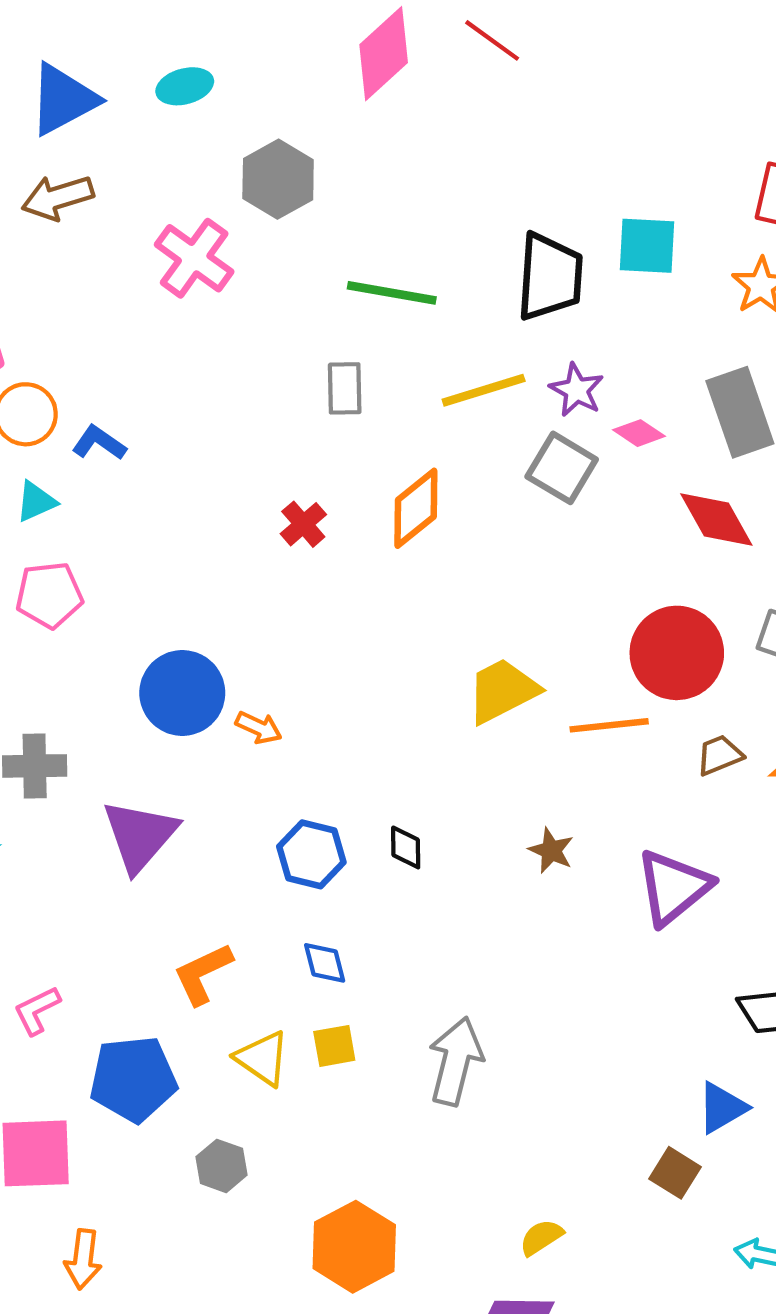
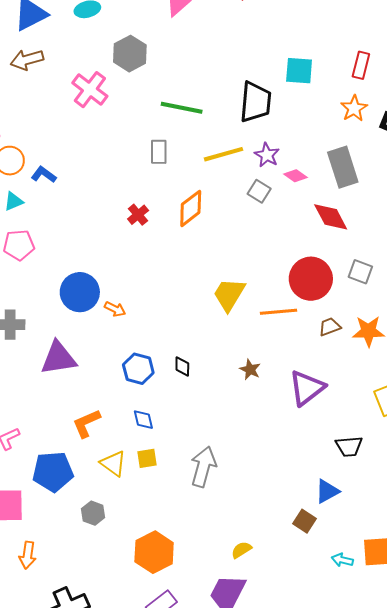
cyan square: (647, 246) -> (299, 71), moved
gray square: (562, 468) -> (259, 191), size x0.7
yellow trapezoid: (502, 691) -> (229, 294), turned -33
purple triangle: (140, 835) -> (58, 358), turned 39

